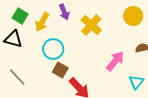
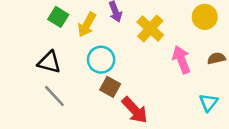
black triangle: (13, 39) -> (49, 62), moved
pink arrow: (115, 61) -> (181, 60), moved, turned -60

